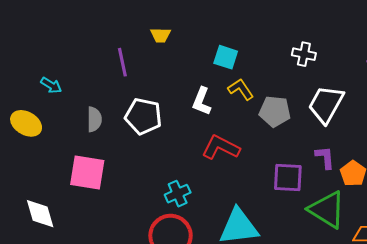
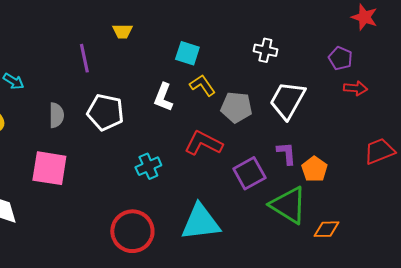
red L-shape: (221, 147) -> (203, 143), moved
purple square: (288, 178) -> (249, 173), turned -32
cyan cross: (178, 194) -> (148, 166), moved

